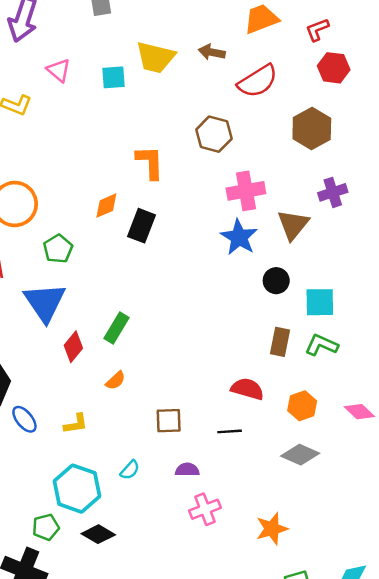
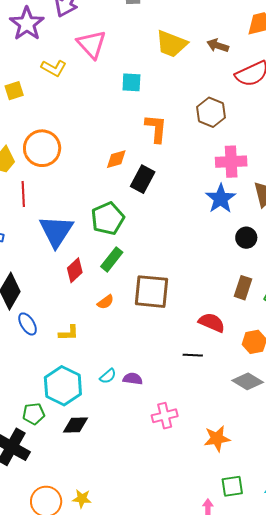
pink triangle: (59, 70) -> (92, 44), size x1.5
cyan square: (114, 77) -> (131, 82), moved
green pentagon: (58, 249) -> (108, 218), moved, size x1.4
brown square: (169, 421) -> (152, 292), moved, size x1.6
purple semicircle: (187, 470) -> (133, 379), moved
black diamond: (98, 534) -> (75, 425), turned -40

